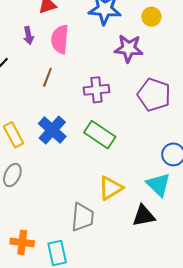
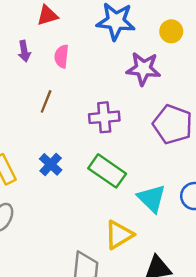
pink semicircle: (60, 39) -> (62, 56), size x0.7
blue cross: (52, 130) -> (51, 164), size x0.7
cyan triangle: (158, 185) -> (152, 198), moved

